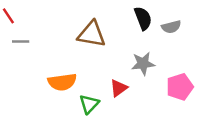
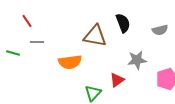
black semicircle: (143, 18) -> (123, 23), moved
orange semicircle: (62, 82) -> (70, 62), moved

